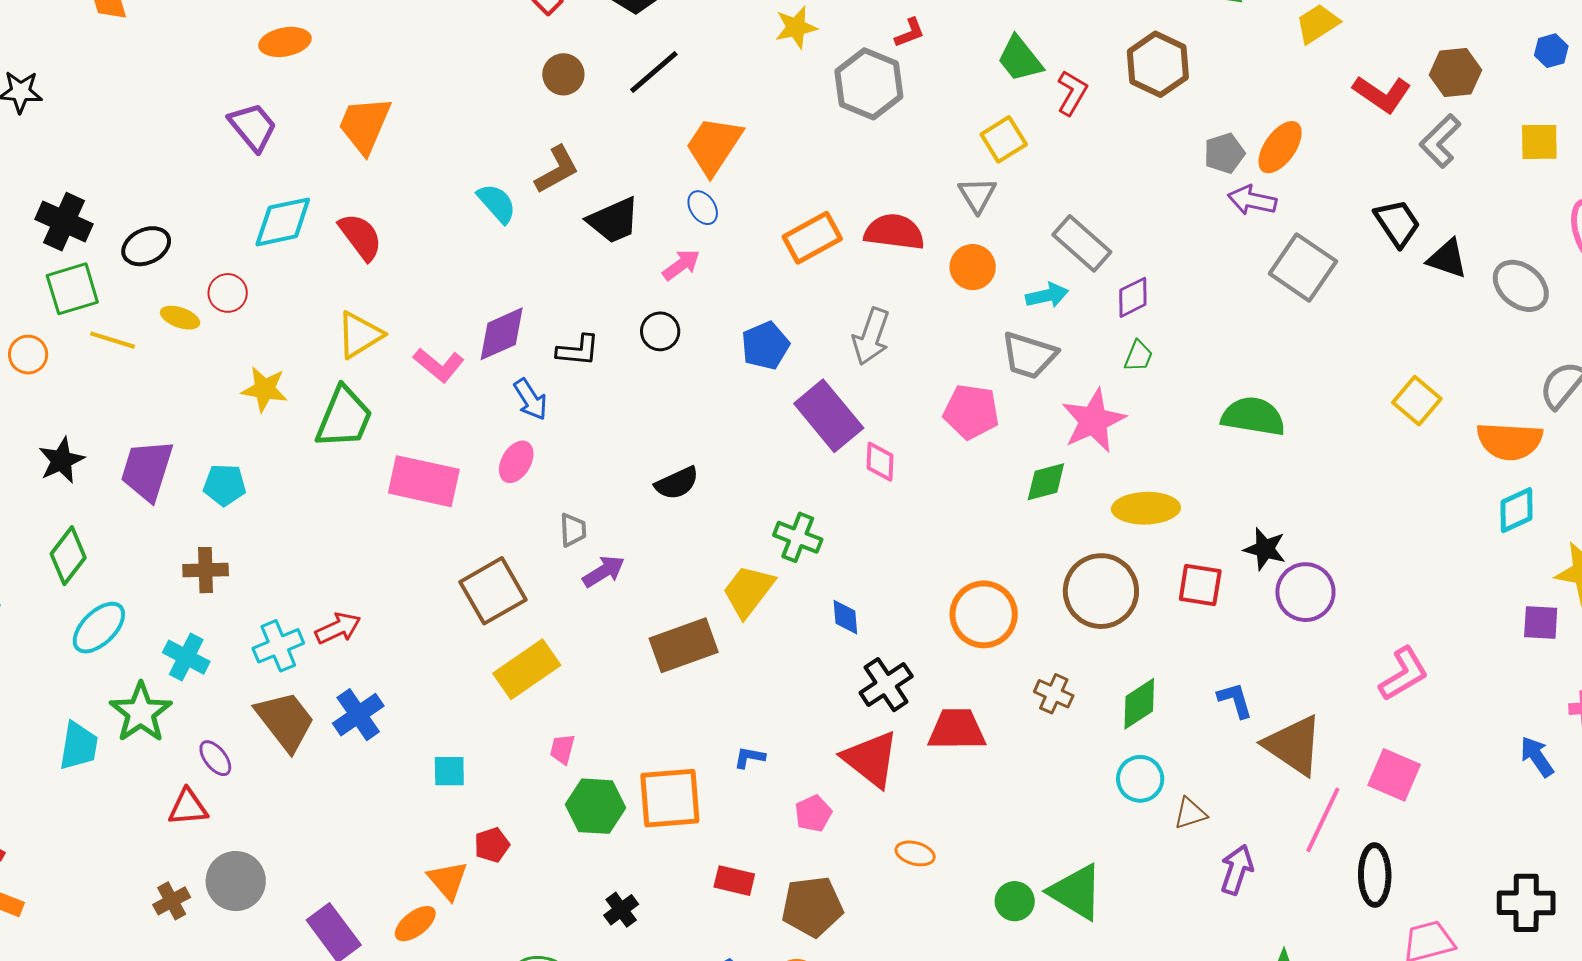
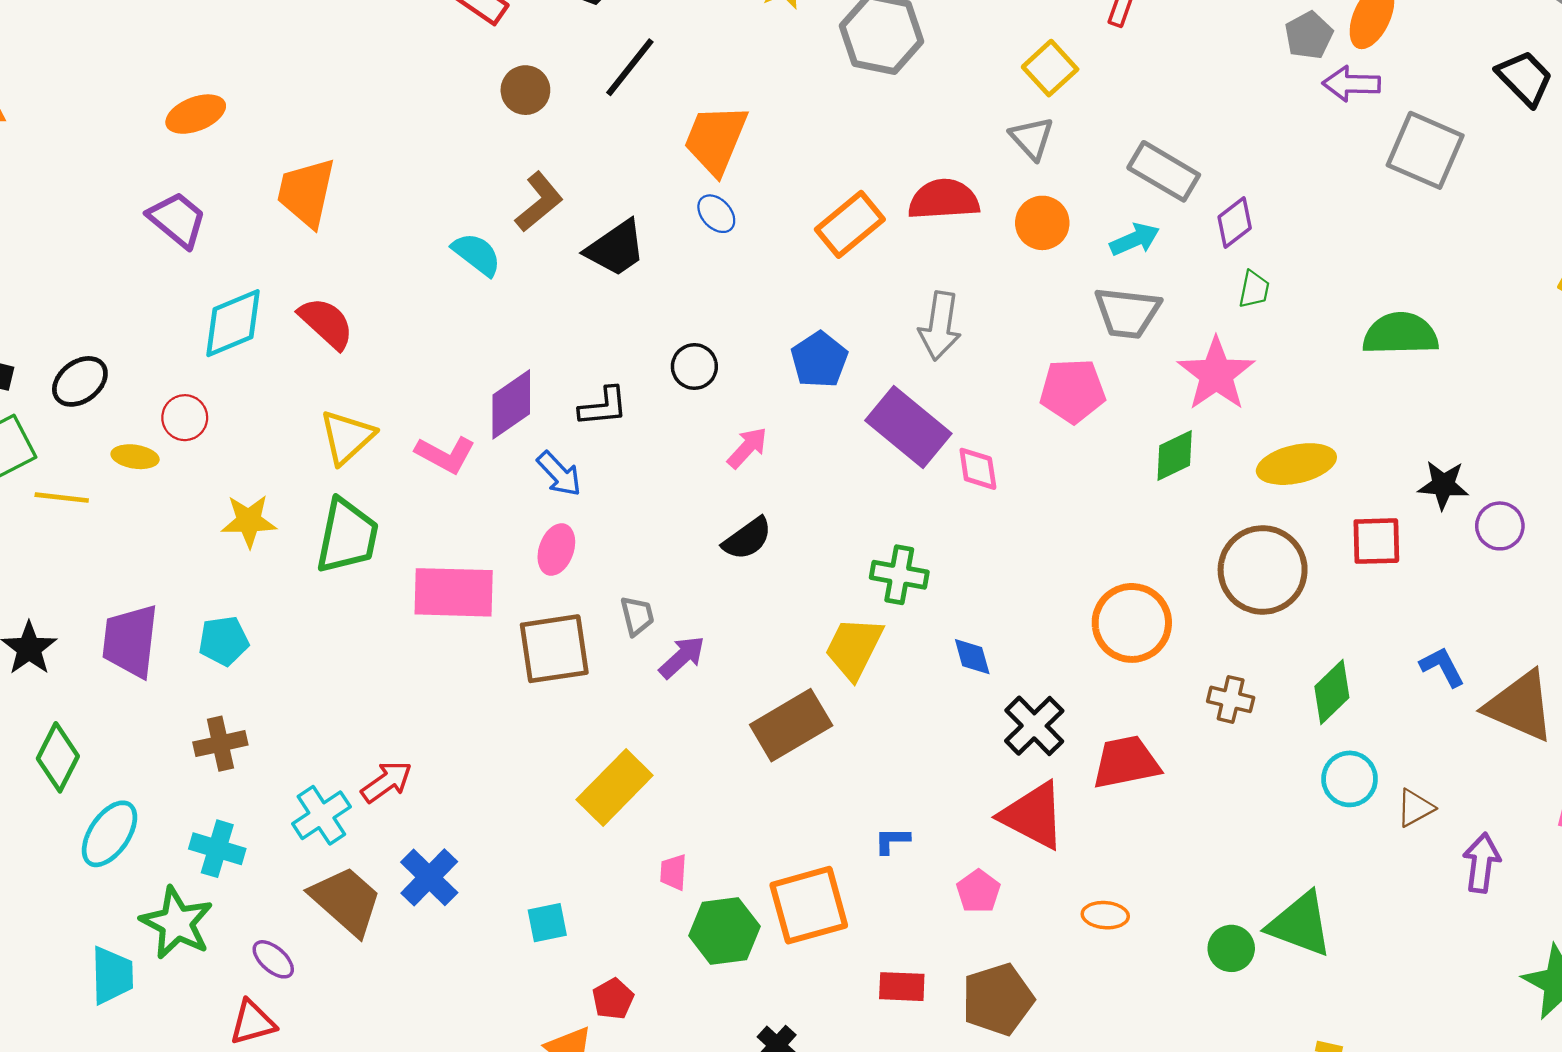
pink arrow: (681, 265) -> (747, 448), moved
brown square: (493, 591) -> (554, 649), moved, turned 32
purple circle: (1305, 592) -> (1500, 526), size x0.7

